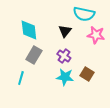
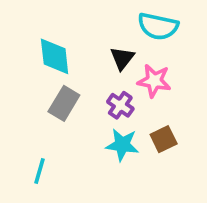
pink star: (96, 35) -> (154, 81), moved
brown square: (87, 74) -> (164, 139), turned 32
cyan line: (21, 78) -> (39, 171), moved

